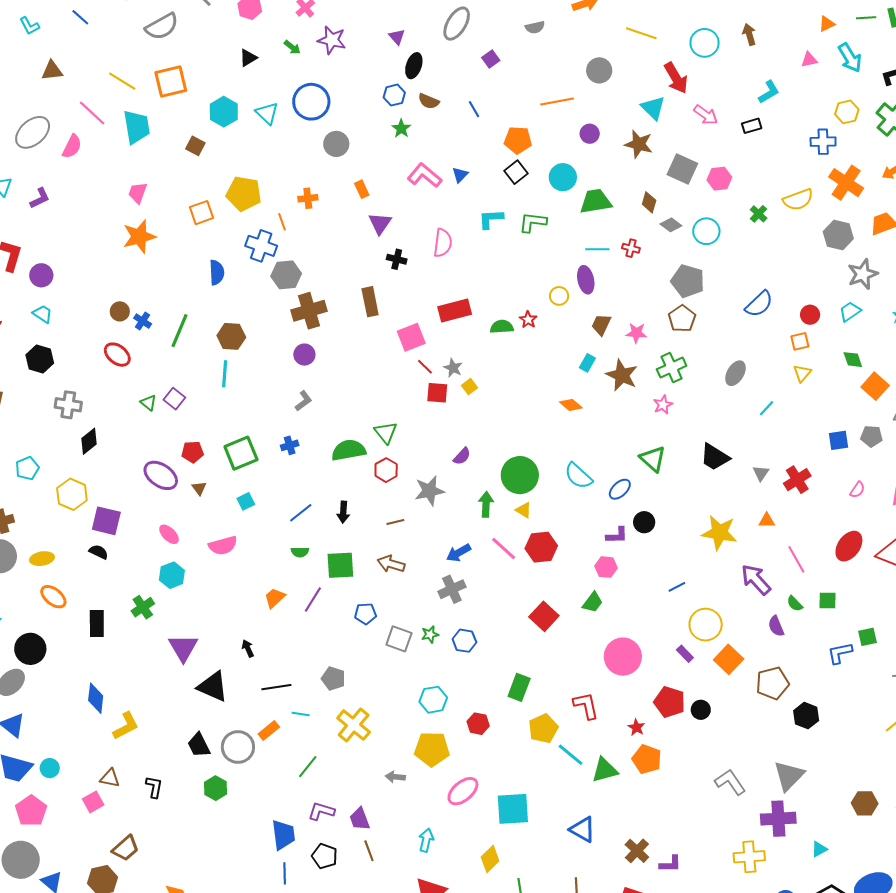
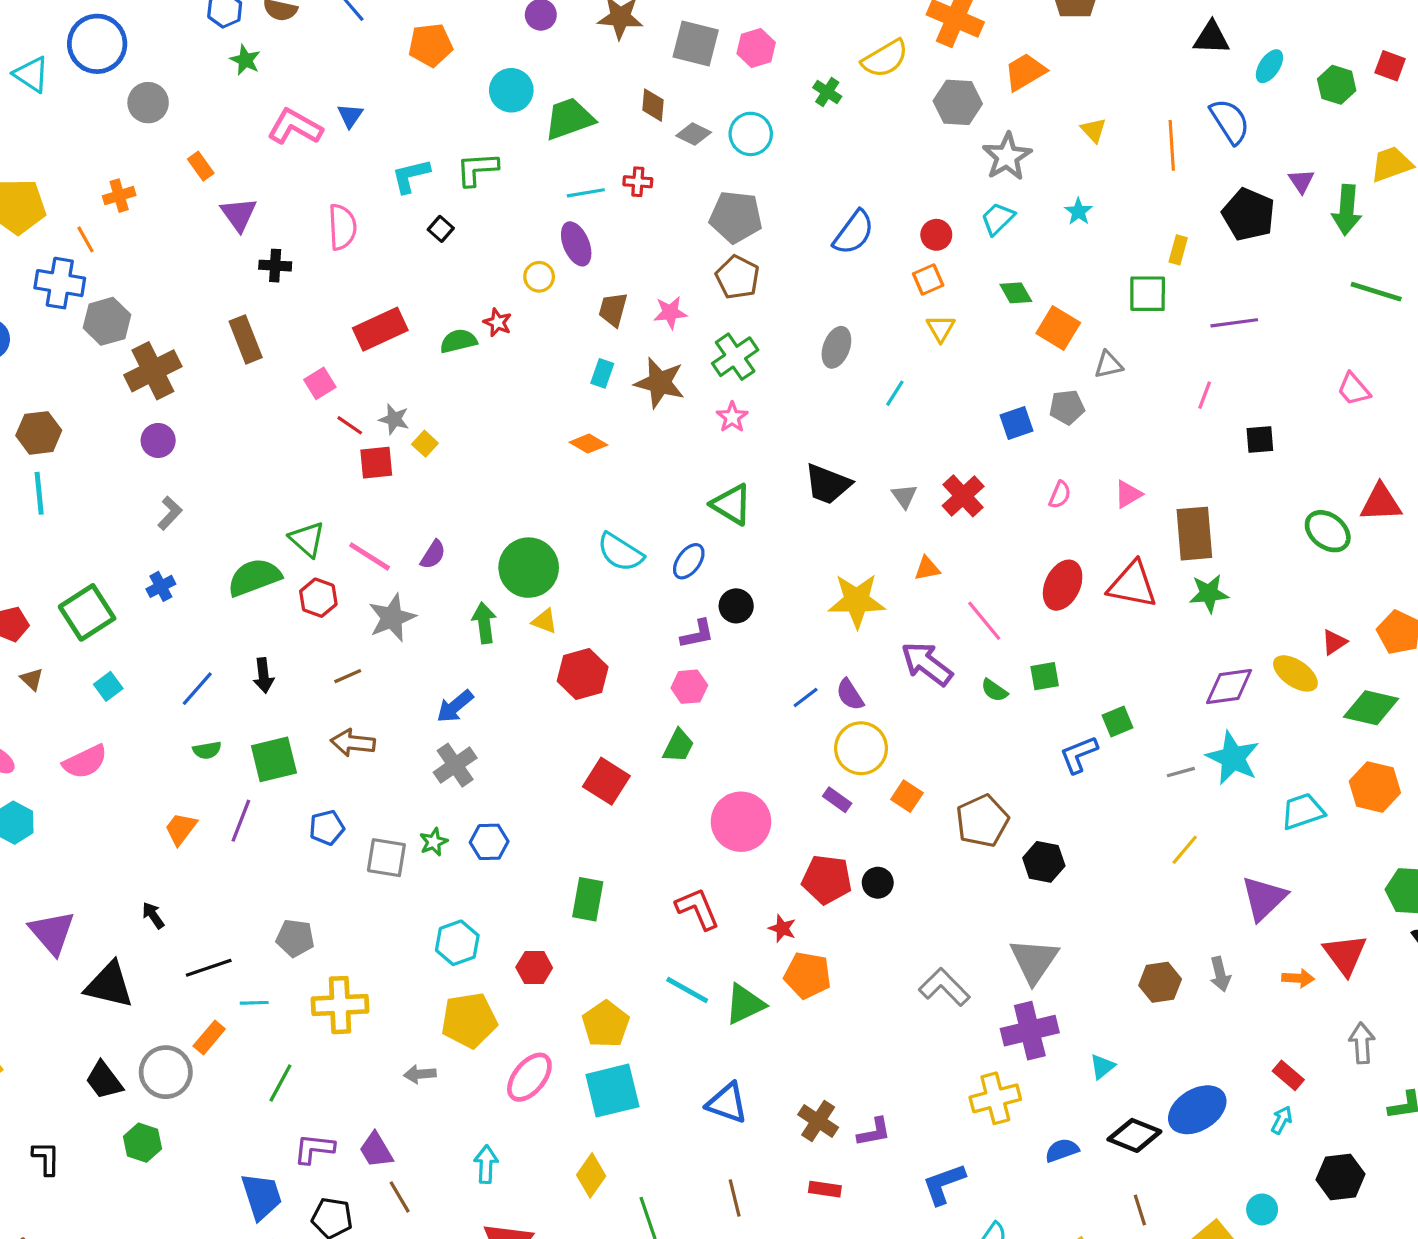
black square: (516, 172) -> (441, 229), moved, size x0.7
pink square: (411, 337) -> (320, 383), size x0.7
pink line: (504, 548) -> (370, 556), moved
purple semicircle: (776, 626) -> (850, 695), moved
orange square: (729, 659) -> (907, 796), size x0.7
yellow cross: (354, 725) -> (340, 1005), turned -32
yellow pentagon: (543, 728) -> (606, 1024), moved

